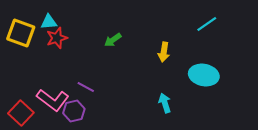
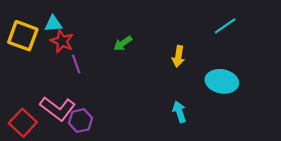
red star: (57, 38) -> (62, 41), turned -30
purple line: (86, 87) -> (76, 64), moved, turned 42

